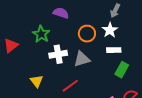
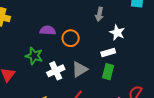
white star: (110, 30) -> (117, 33), moved
orange circle: (87, 34) -> (71, 38), moved
green rectangle: (122, 70) -> (108, 72), moved

